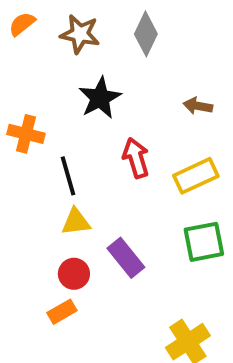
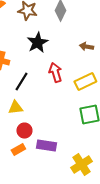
black line: (68, 176) -> (21, 82), turned 48
yellow triangle: (76, 222) -> (15, 108), moved
purple rectangle: (126, 258) -> (46, 146), moved, turned -42

